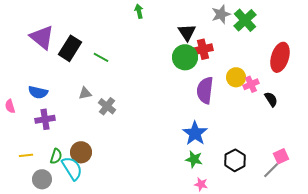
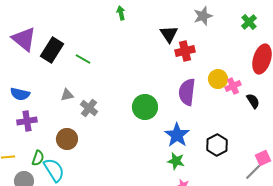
green cross: (245, 20) -> (249, 22), moved, size x0.7
green circle: (185, 57) -> (145, 107), moved
brown circle: (81, 152) -> (67, 139), moved
black hexagon: (235, 160) -> (217, 145), moved

